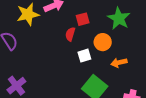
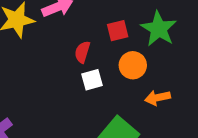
red square: (83, 19) -> (118, 31), moved
white square: (84, 56) -> (92, 80), moved

